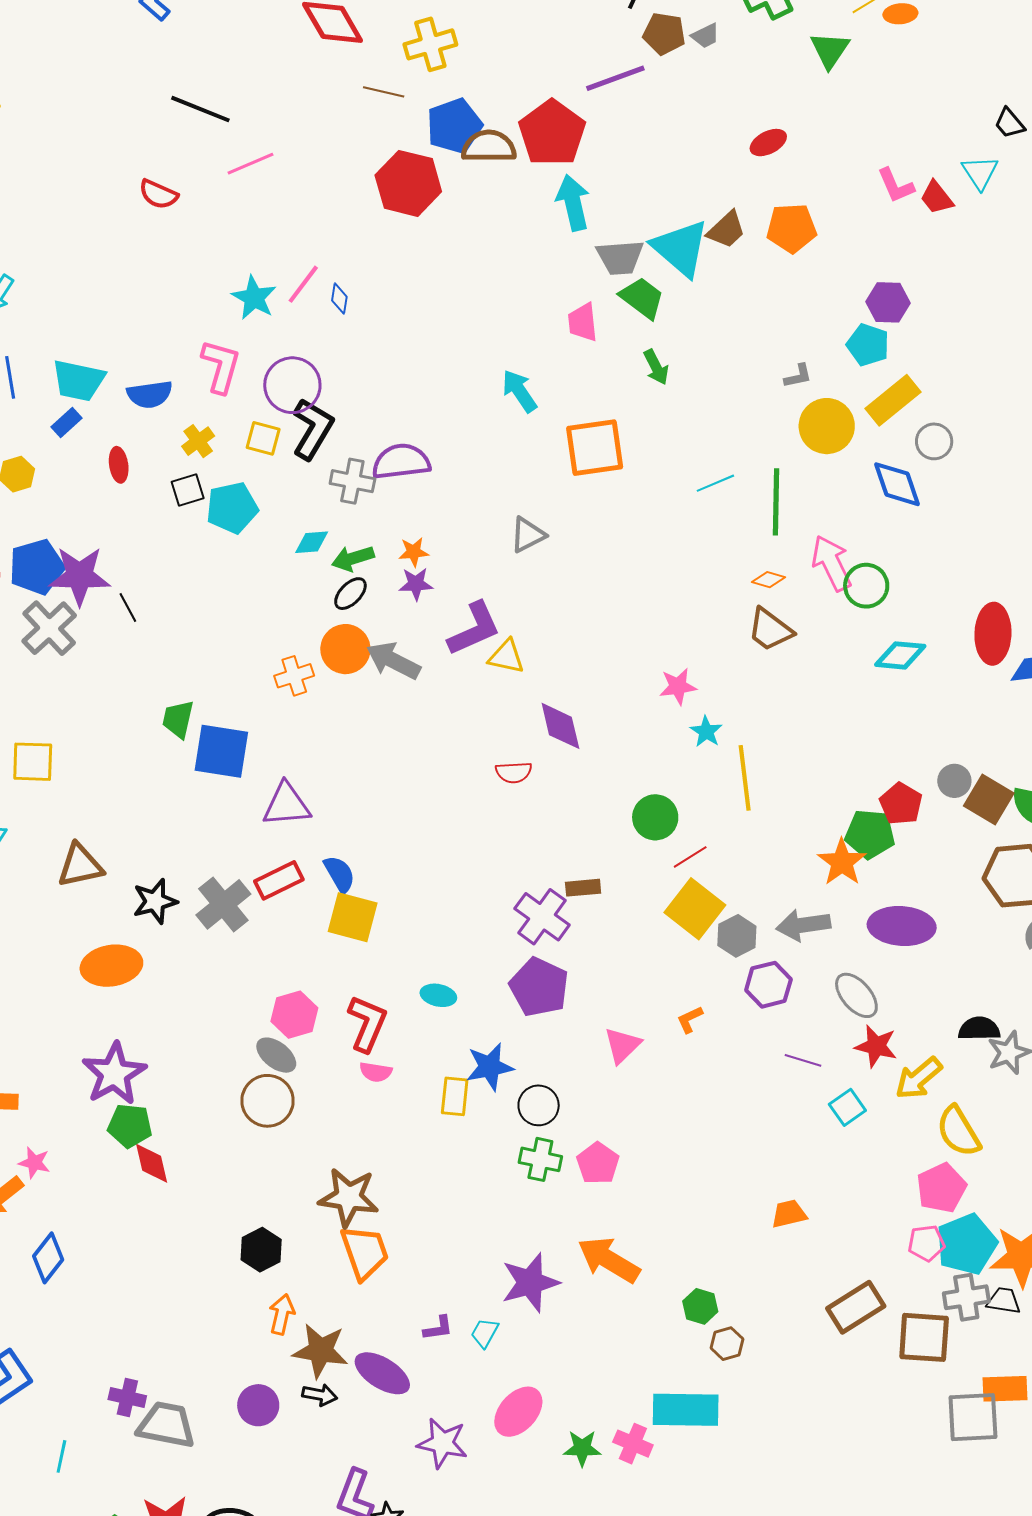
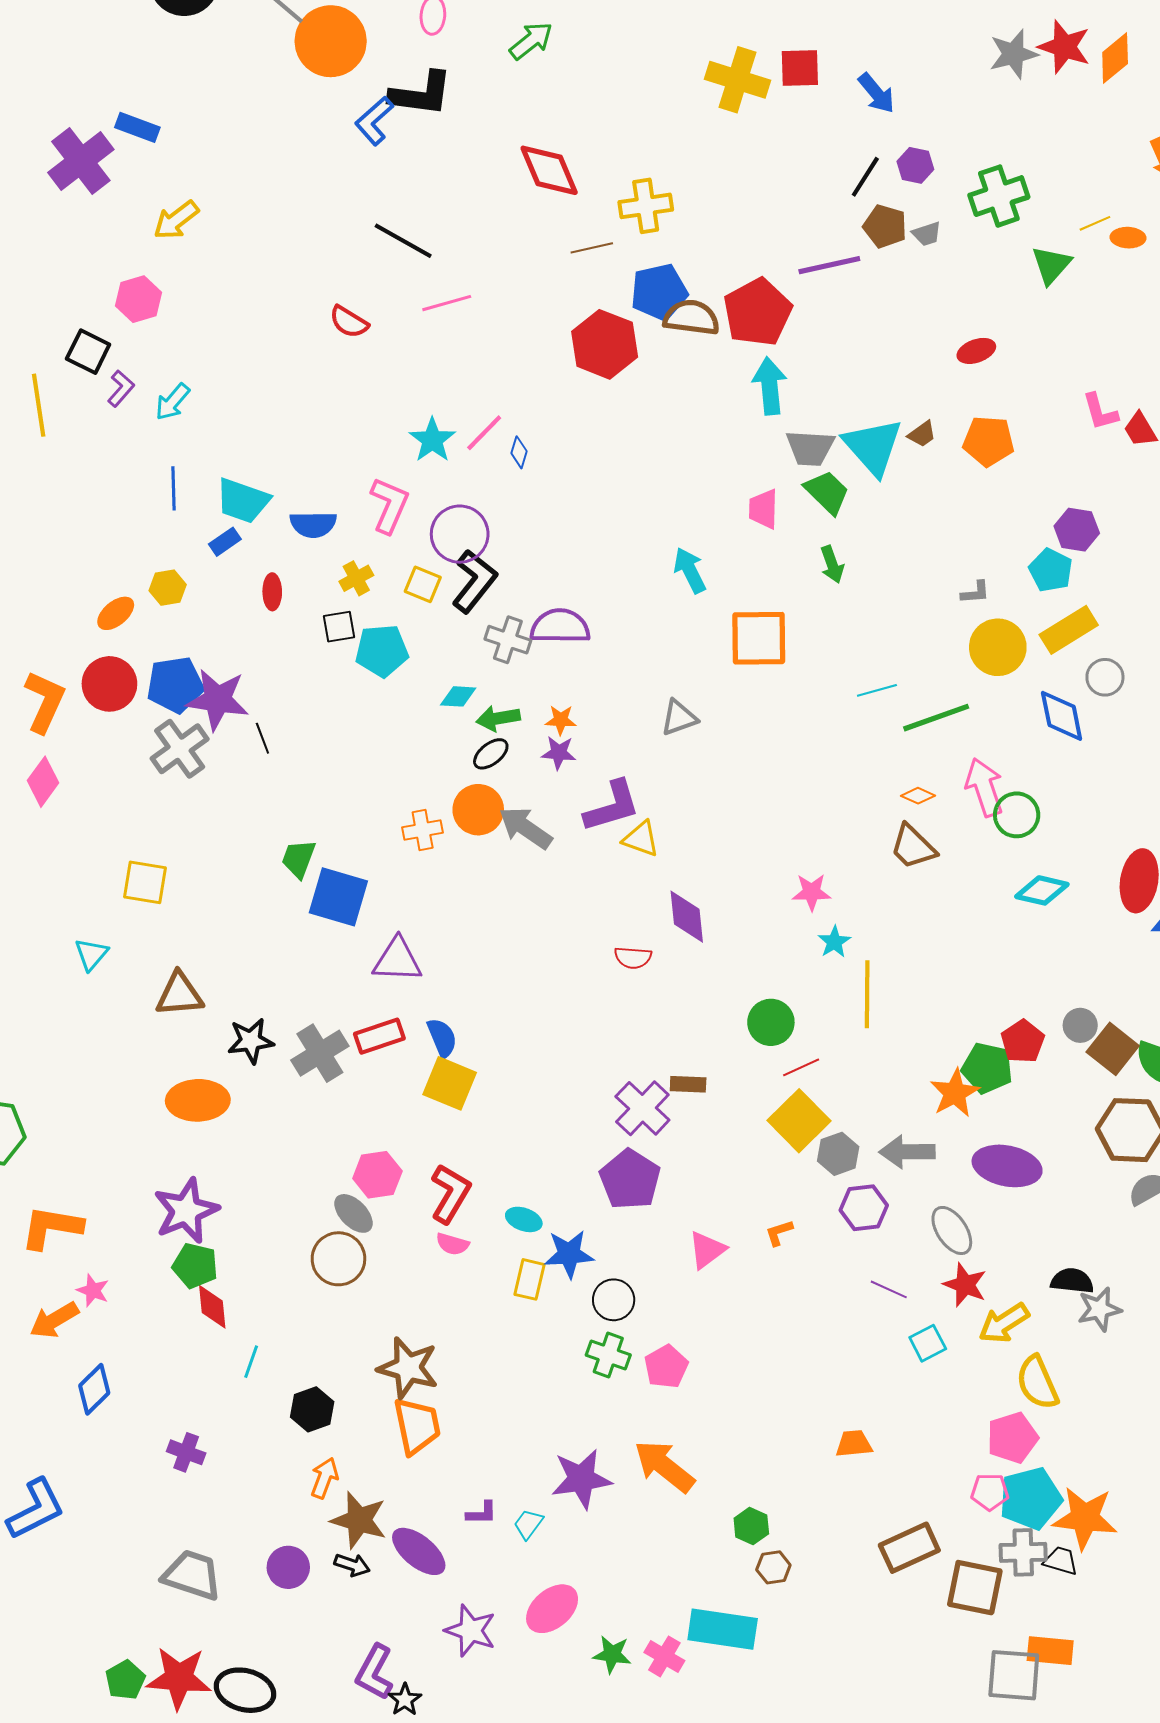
brown line: (384, 92) -> (592, 248), turned -33
brown trapezoid: (726, 230) -> (922, 434), size x0.7
green line: (776, 502) -> (936, 718), turned 62
cyan ellipse: (438, 995) -> (524, 1219), moved
purple cross: (127, 1398) -> (186, 1452), moved
cyan line: (61, 1456) -> (251, 1362), moved

